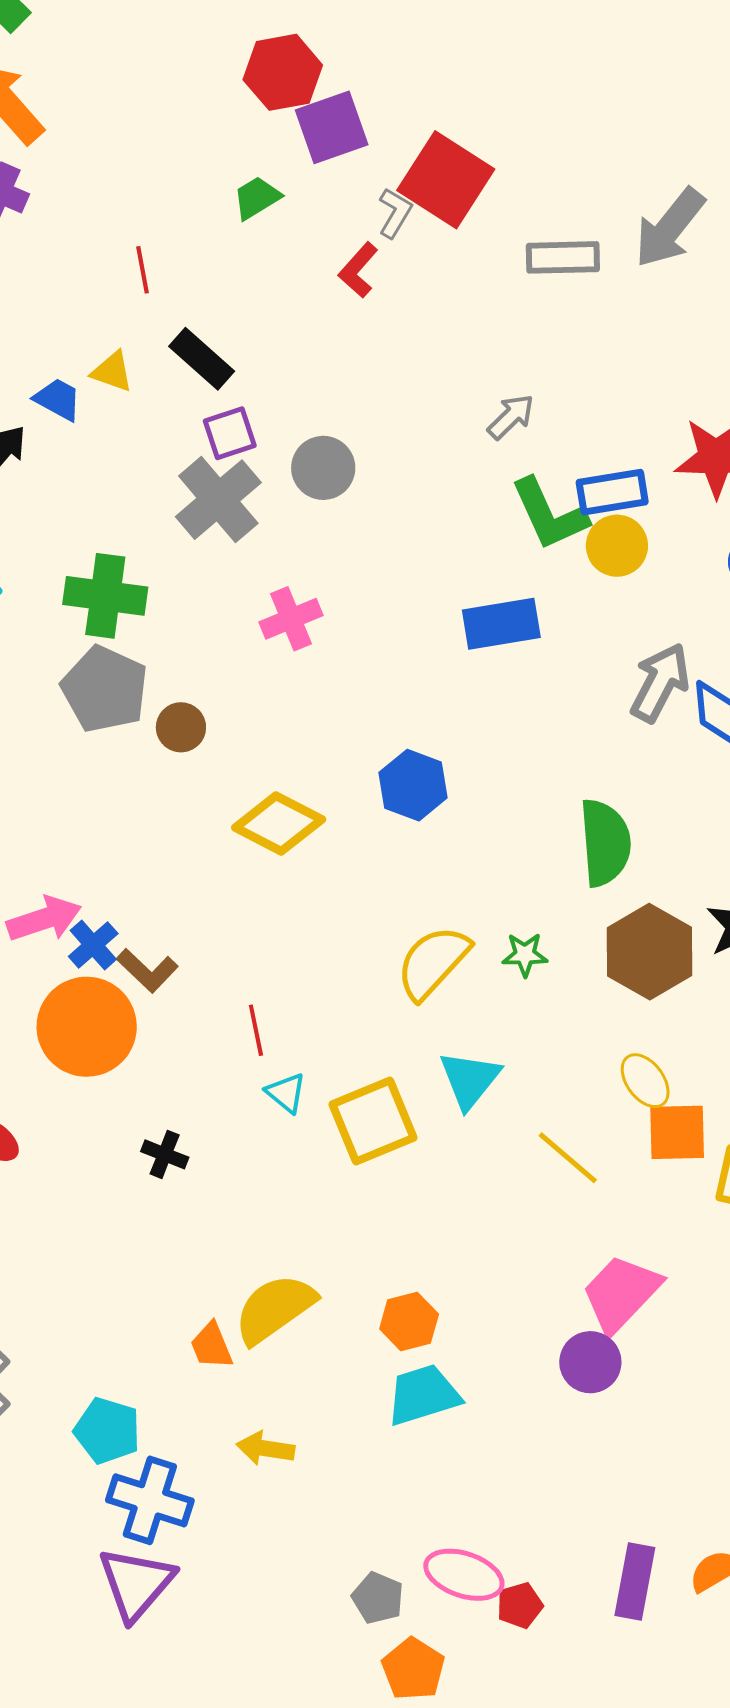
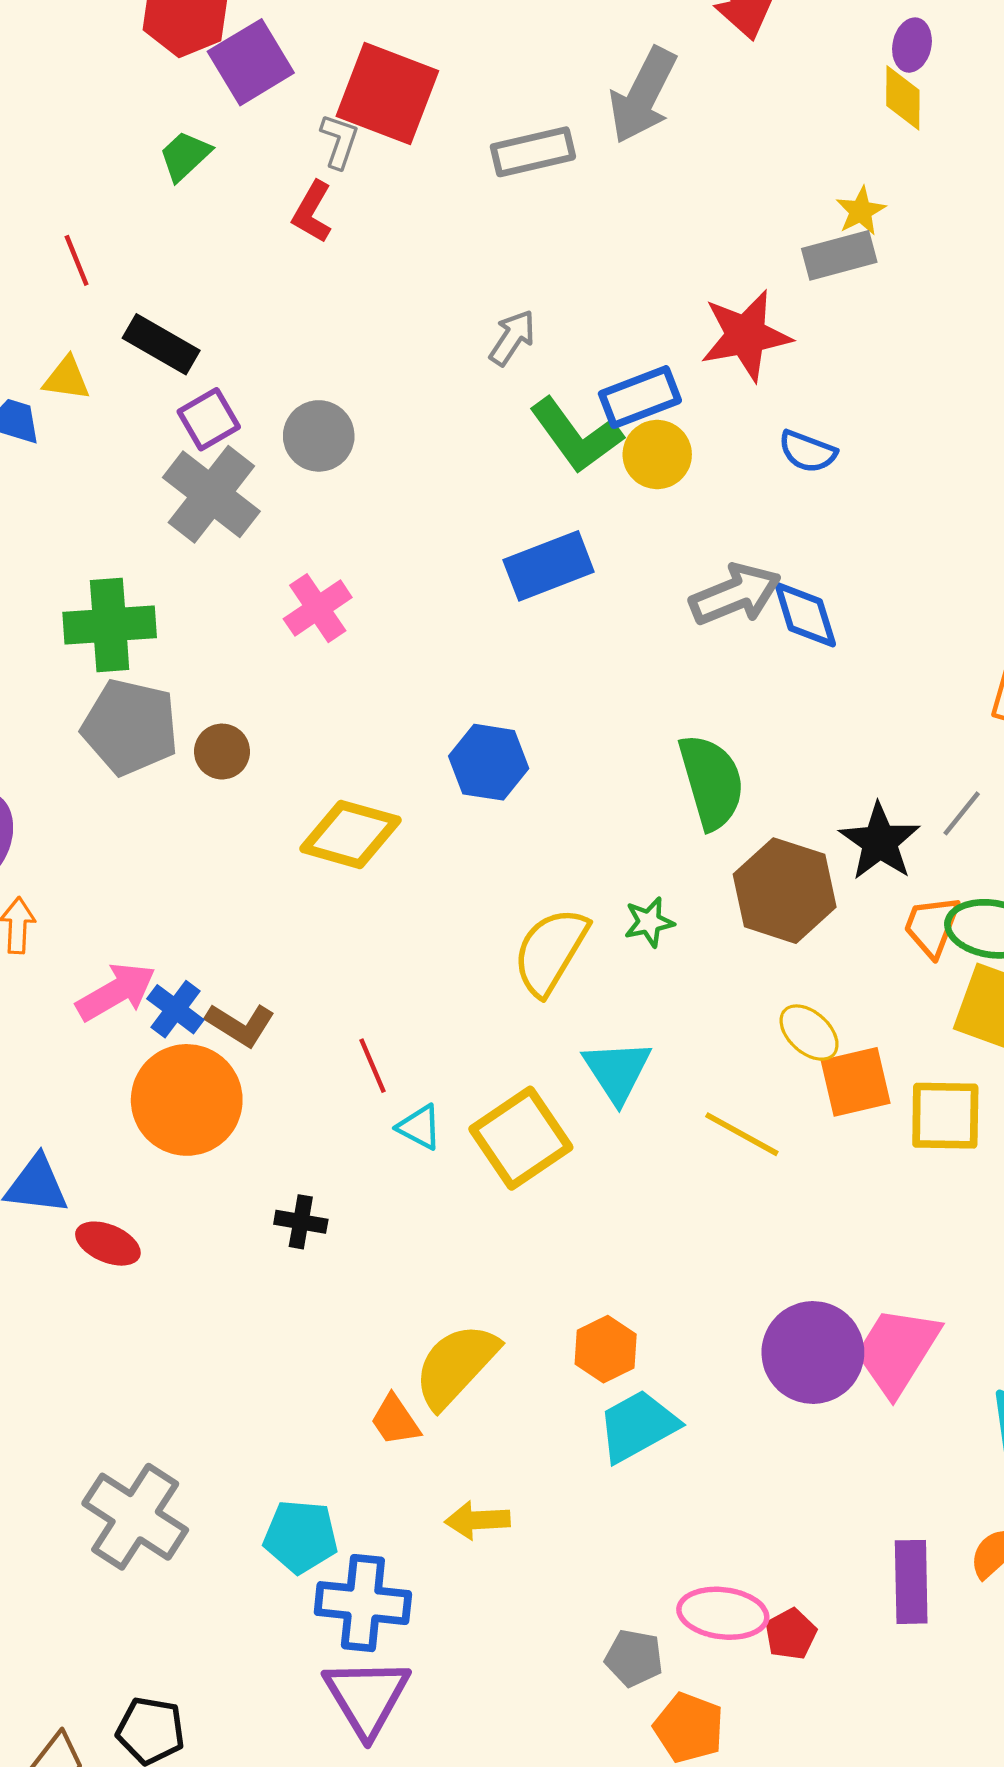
gray arrow: (660, 683) -> (735, 594), turned 52
pink trapezoid: (621, 1293) -> (897, 1351), moved
purple circle: (590, 1362) -> (813, 1352), size x1.5

